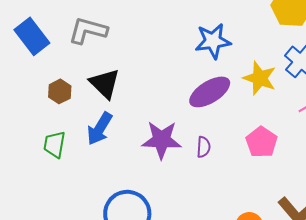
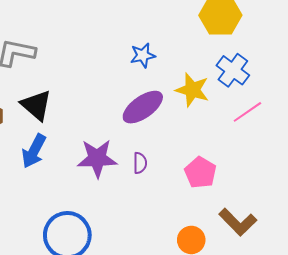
blue star: (213, 41) -> (143, 55), size x0.7
pink pentagon: (262, 142) -> (200, 173), moved

